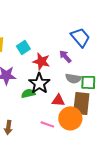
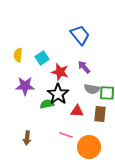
blue trapezoid: (80, 37) -> (80, 35), moved
brown rectangle: (81, 103) -> (100, 114), size x0.7
orange circle: (70, 118) -> (89, 147), moved

